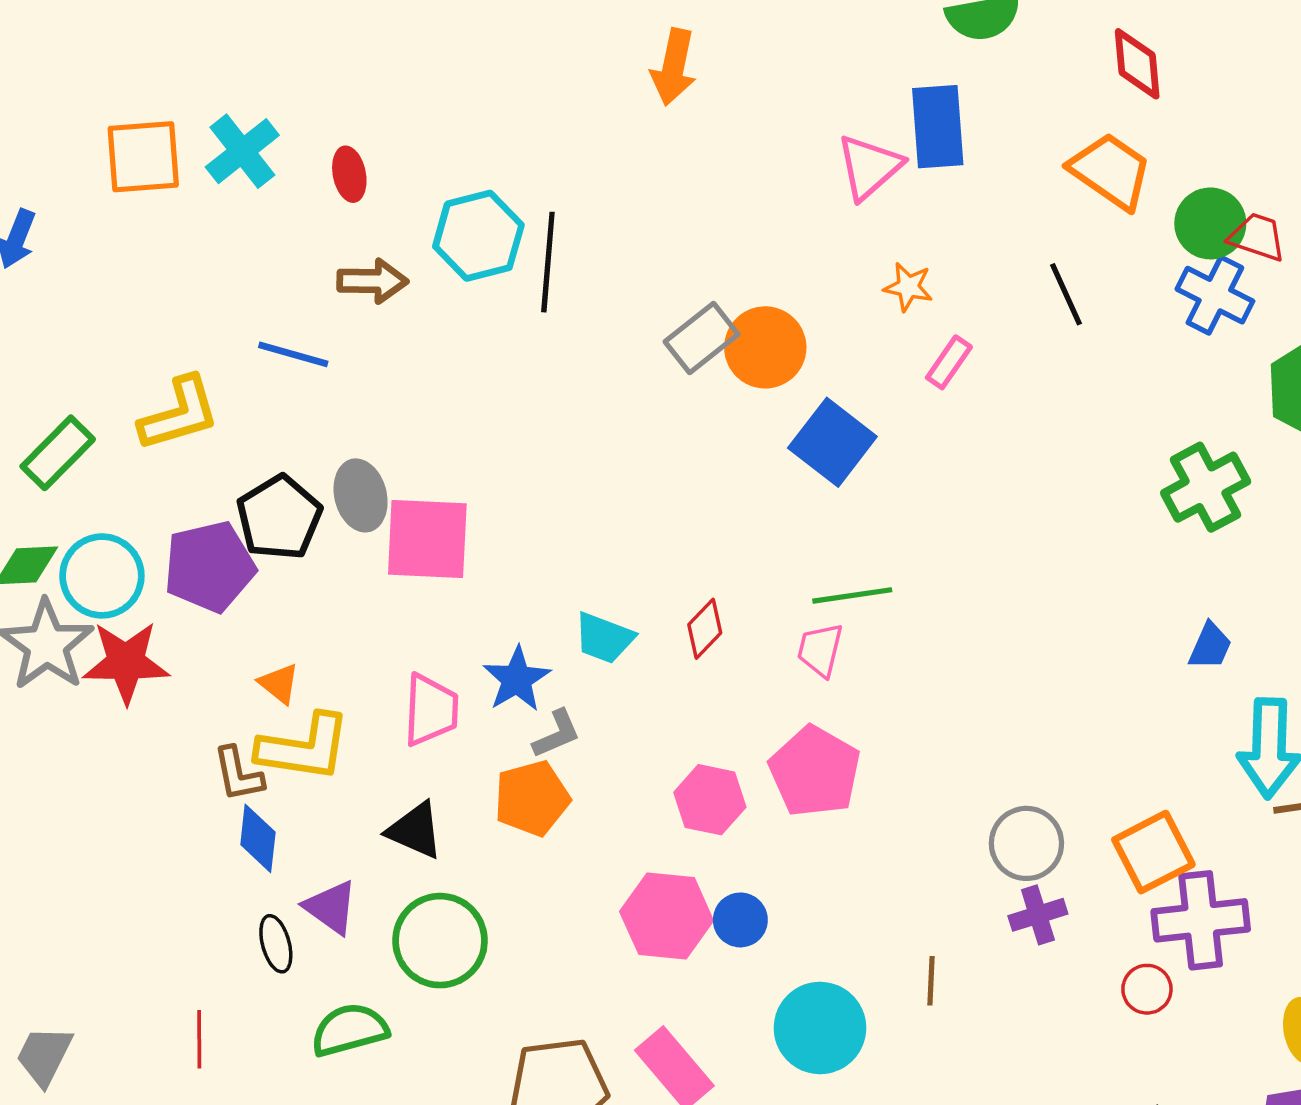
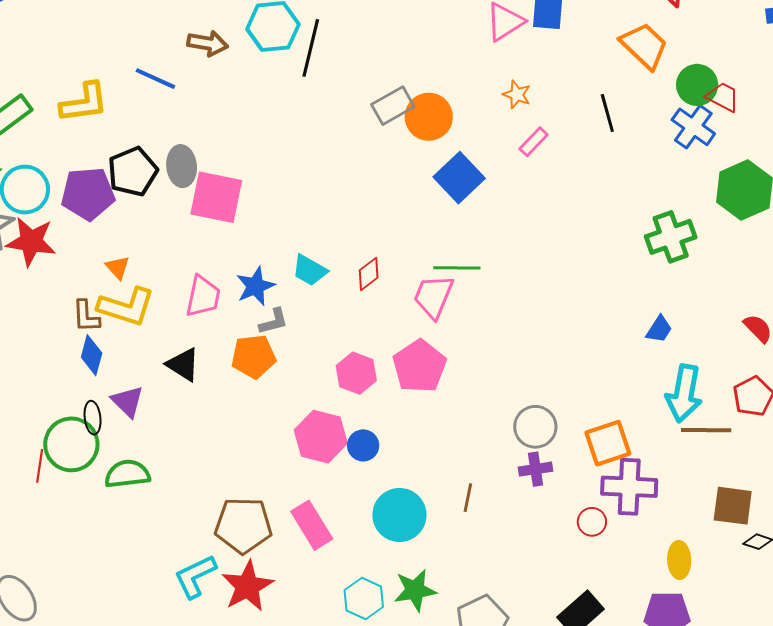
pink trapezoid: (820, 650) -> (433, 296), size x1.4
green circle: (440, 941) -> (71, 444), moved

